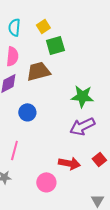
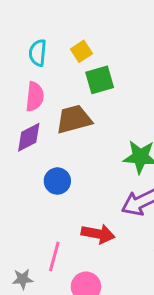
pink line: (14, 150) -> (54, 256), moved
red arrow: (69, 163) -> (98, 234), moved

